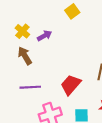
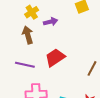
red trapezoid: (71, 85) -> (55, 58), moved

